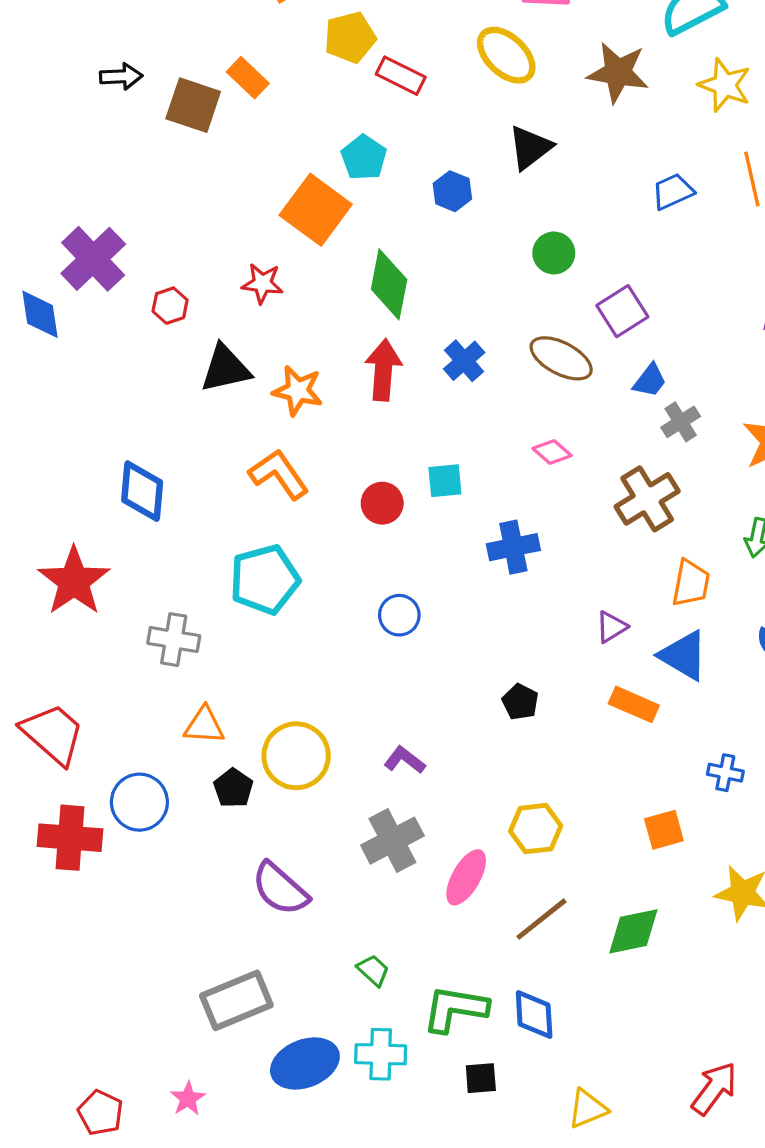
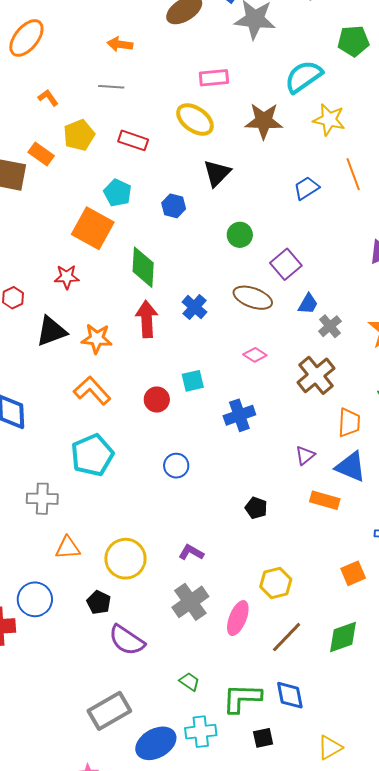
yellow pentagon: (350, 37) -> (79, 135), moved
black pentagon: (233, 788) -> (99, 602), moved

